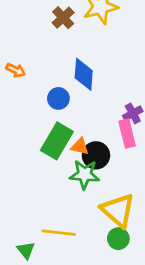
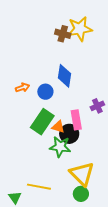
brown cross: (63, 18) -> (63, 34), moved, turned -35
orange arrow: (16, 70) -> (22, 88), moved, turned -48
pink rectangle: (127, 134) -> (76, 120), moved

